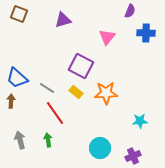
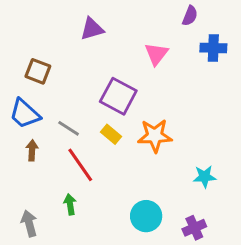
brown square: (19, 14) -> (38, 71), moved
brown arrow: (11, 101) -> (32, 150), moved
gray arrow: (20, 140) -> (29, 223), moved

